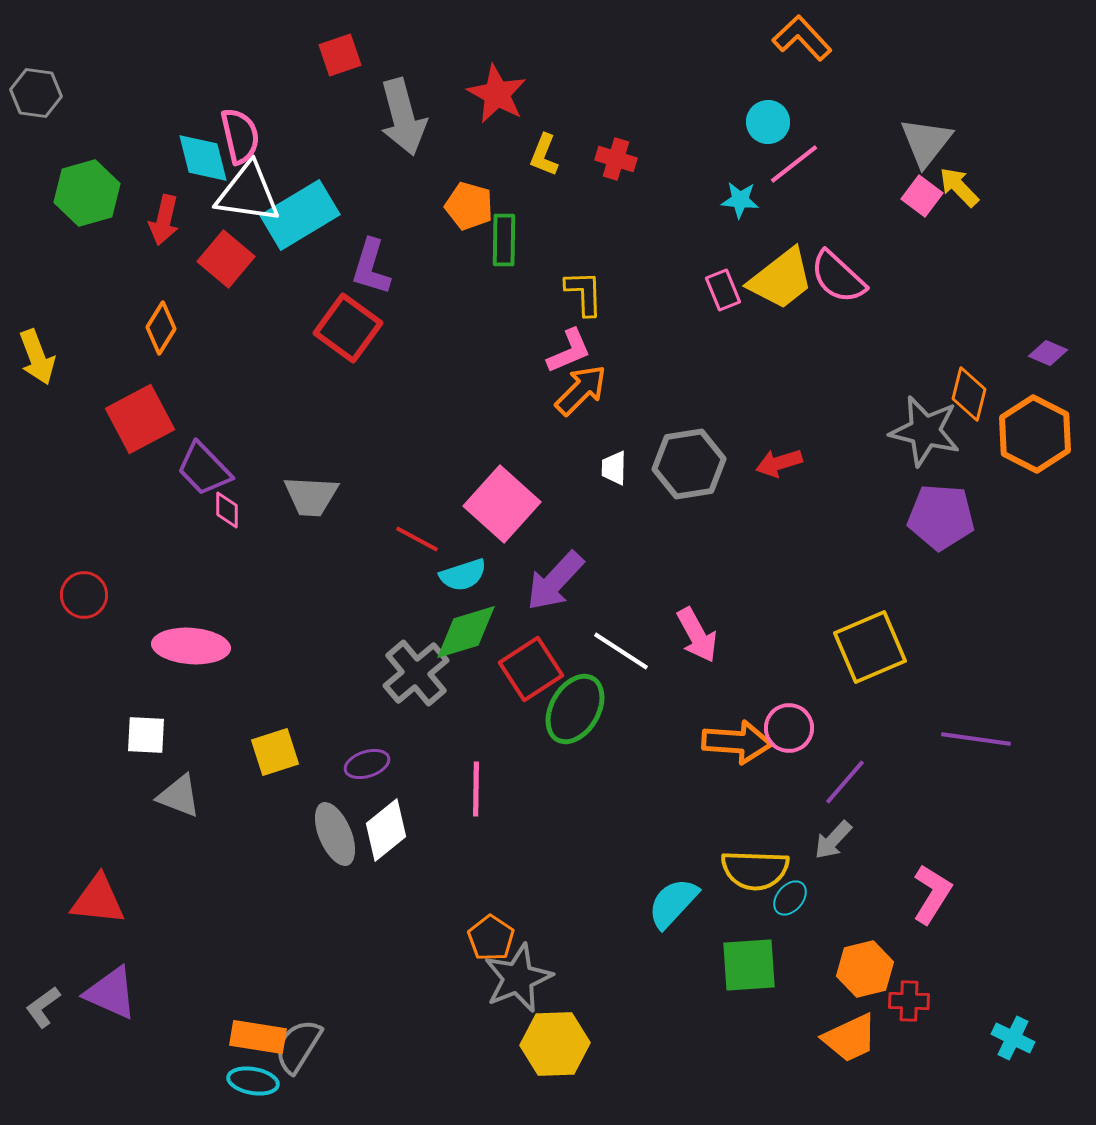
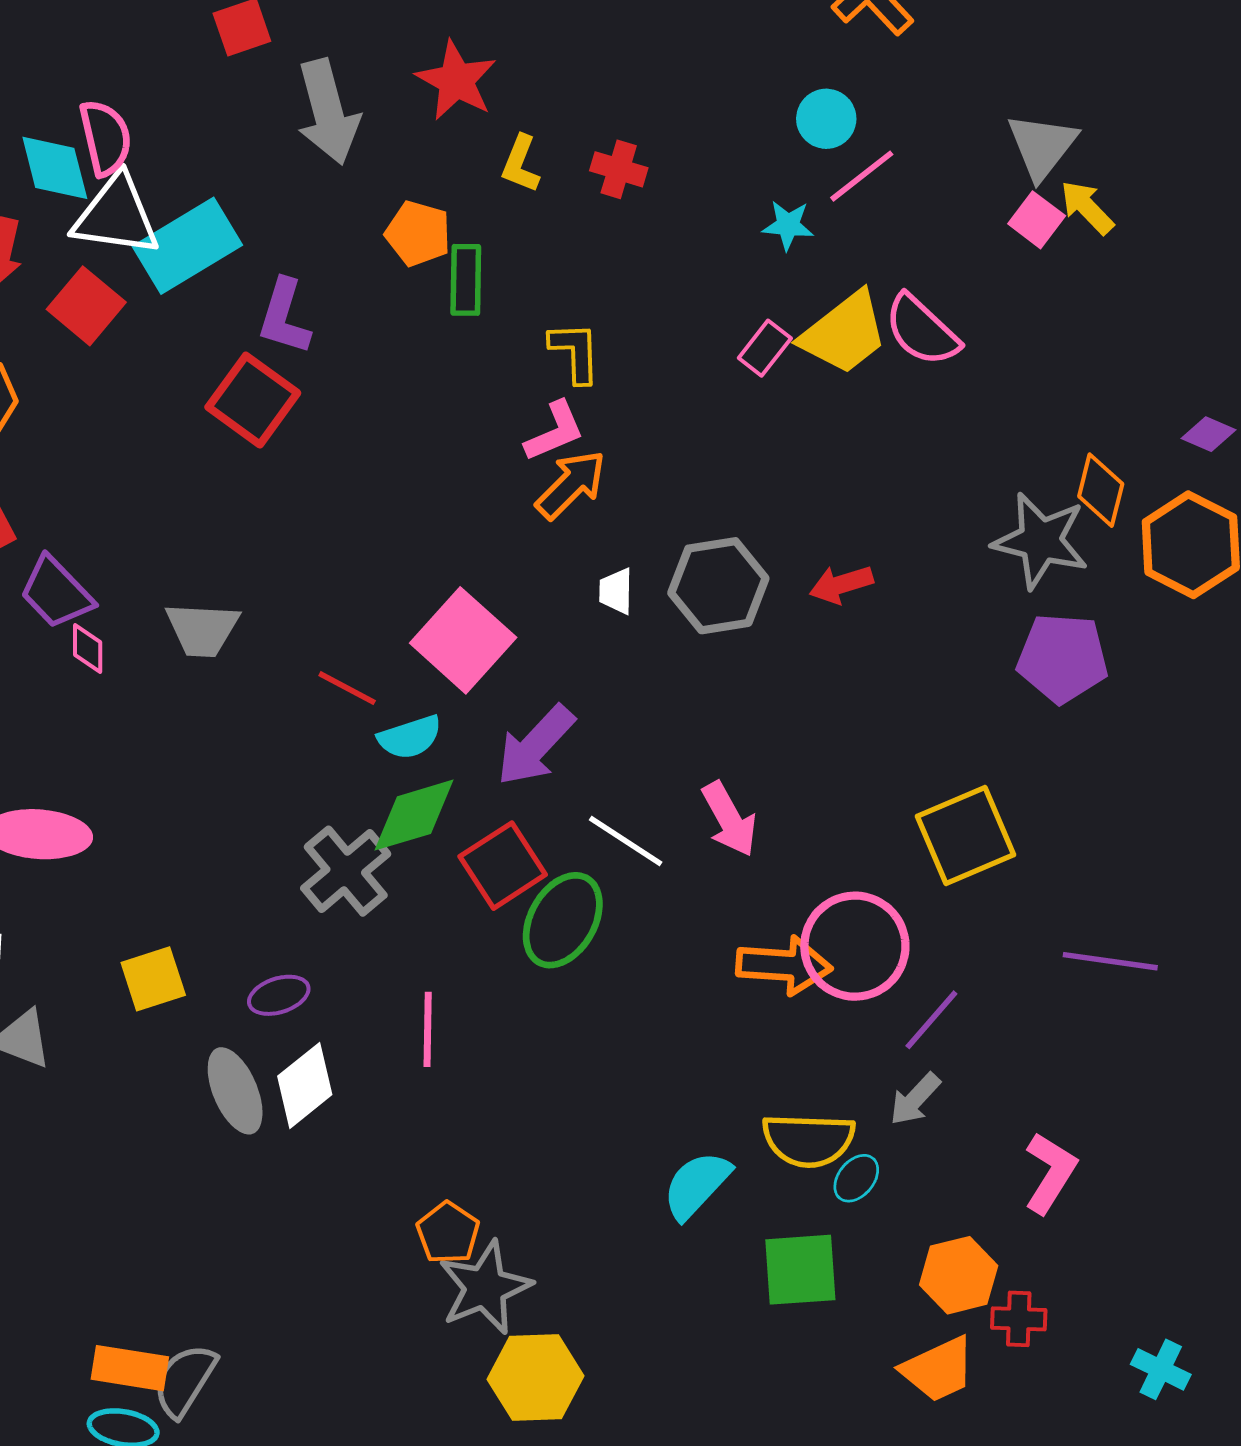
pink rectangle: (723, 290) -> (765, 348), turned 60
pink circle: (789, 728) -> (855, 946), size x1.6

